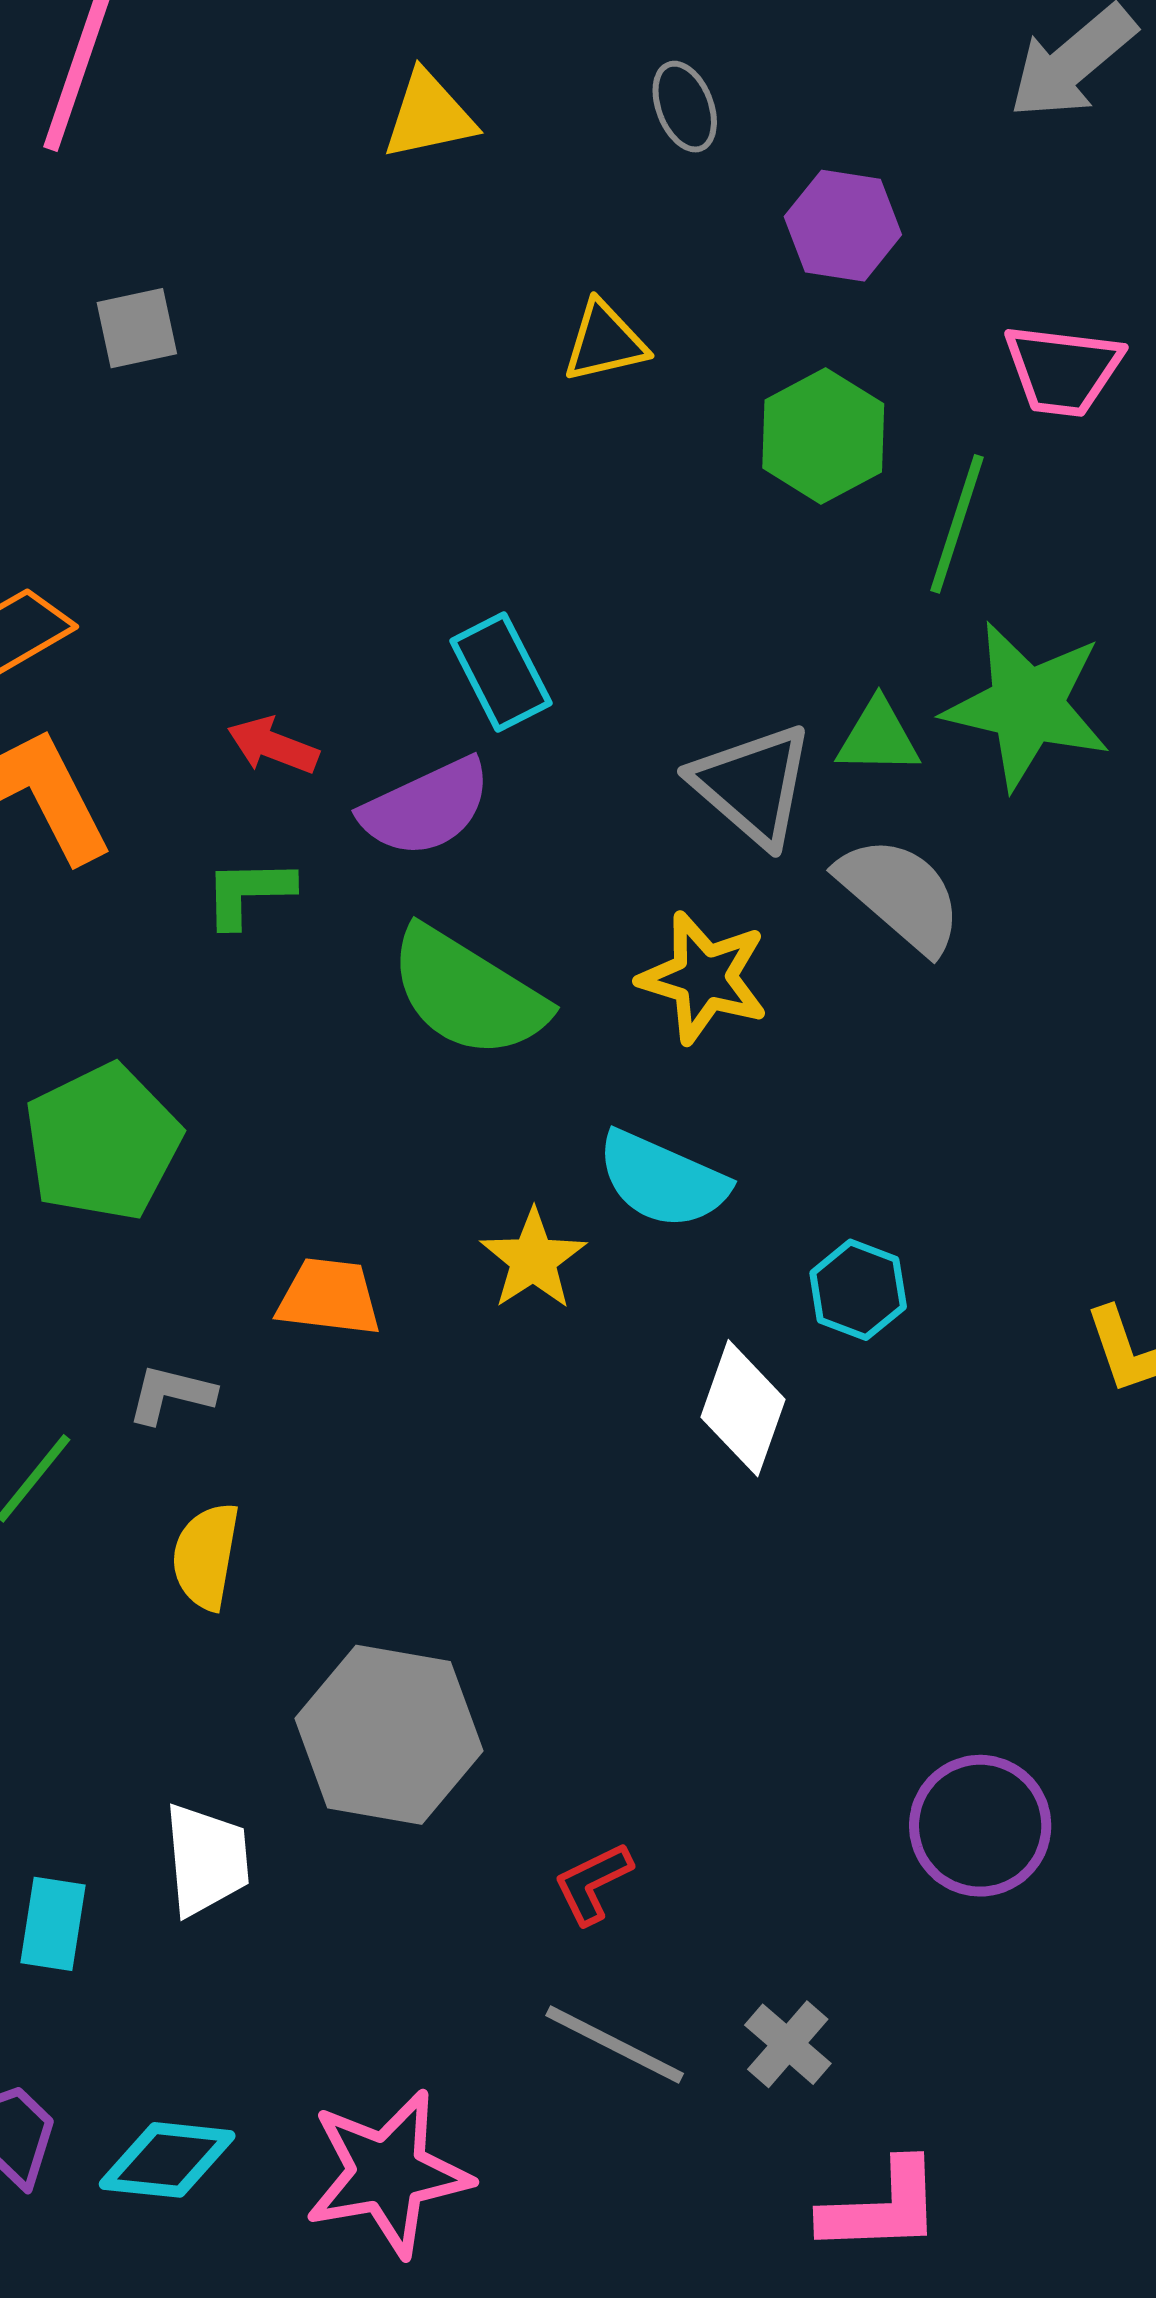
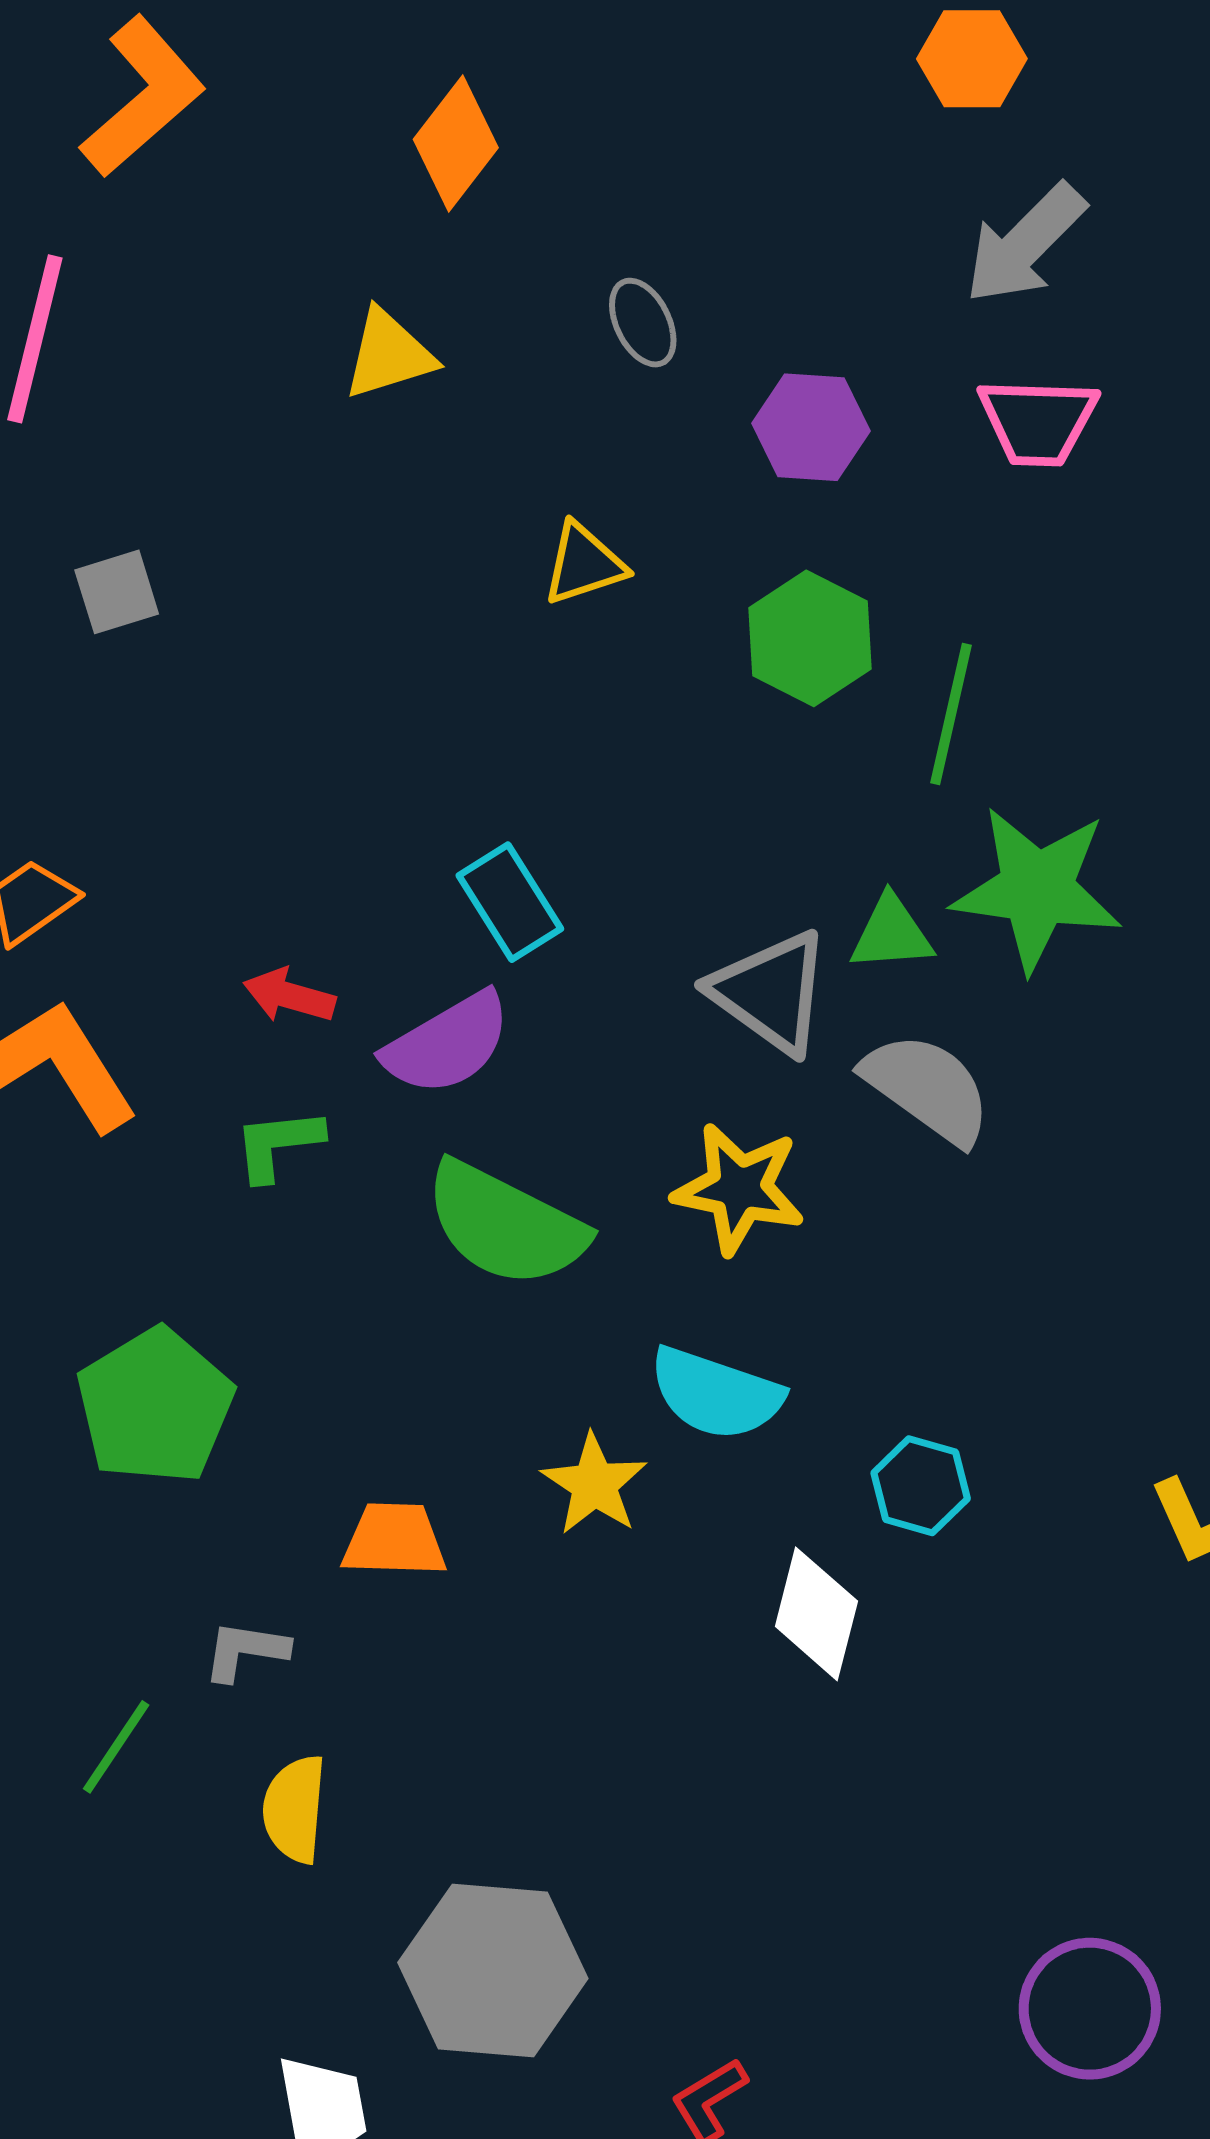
pink trapezoid: (1063, 370) -> (1038, 421), moved

